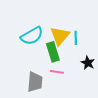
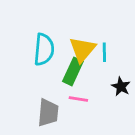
cyan semicircle: (32, 36) -> (44, 49), turned -55
green rectangle: (53, 52) -> (73, 71), turned 42

